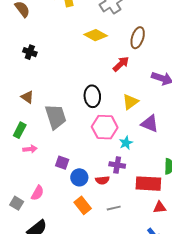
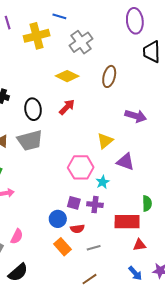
red arrow: (121, 64) -> (67, 107), moved
black ellipse: (92, 96) -> (33, 109), moved
gray trapezoid: (56, 117) -> (30, 140), moved, turned 96
purple square: (62, 163) -> (74, 203), moved
red semicircle: (102, 180) -> (77, 229), moved

